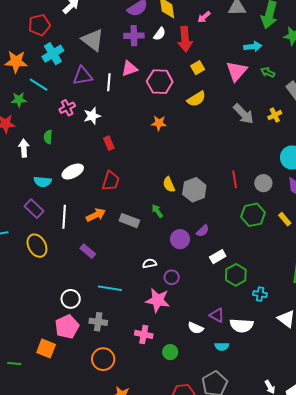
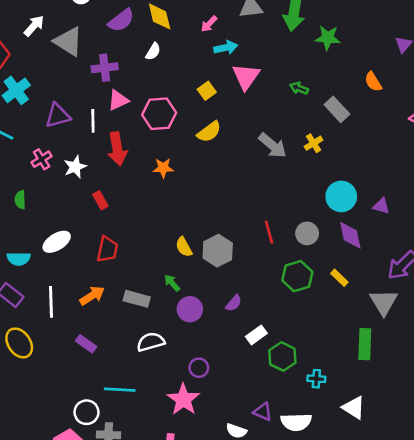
purple cross: (134, 36) -> (105, 68), moved
red arrow: (185, 39) -> (117, 149), moved
gray triangle: (93, 40) -> (68, 41), moved
cyan arrow: (253, 47) -> (226, 47), moved
pink triangle: (236, 71) -> (246, 77), moved
purple circle: (180, 239) -> (190, 309), moved
white semicircle: (150, 263) -> (151, 342), moved, size x1.5
white circle: (71, 299) -> (86, 412), moved
pink star: (158, 300) -> (183, 399), turned 30

